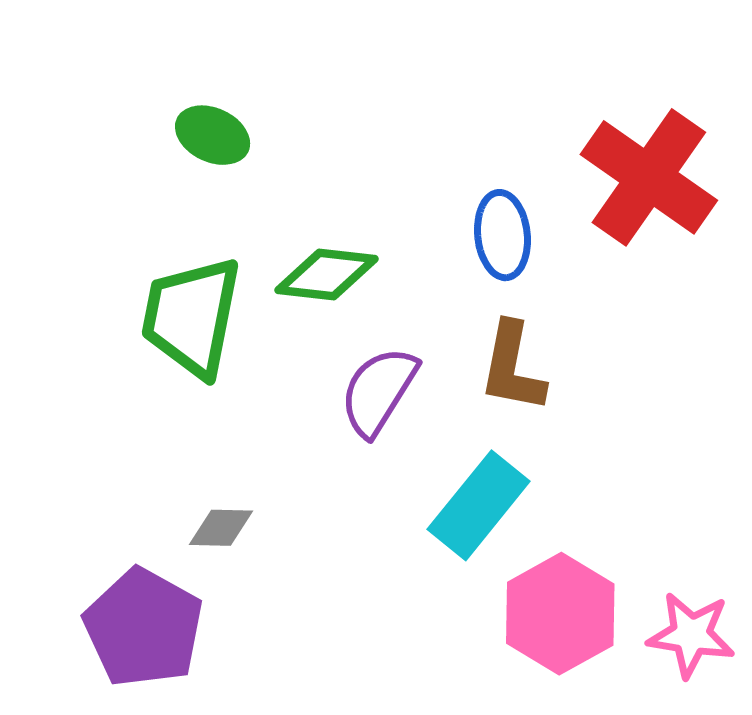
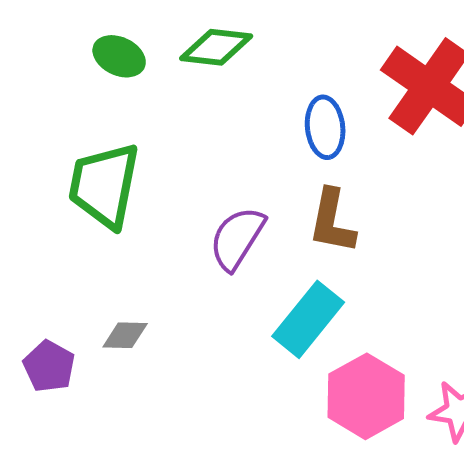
green diamond: (327, 274) -> (216, 47), moved
purple pentagon: (144, 628) -> (49, 366), moved, size x0.6

